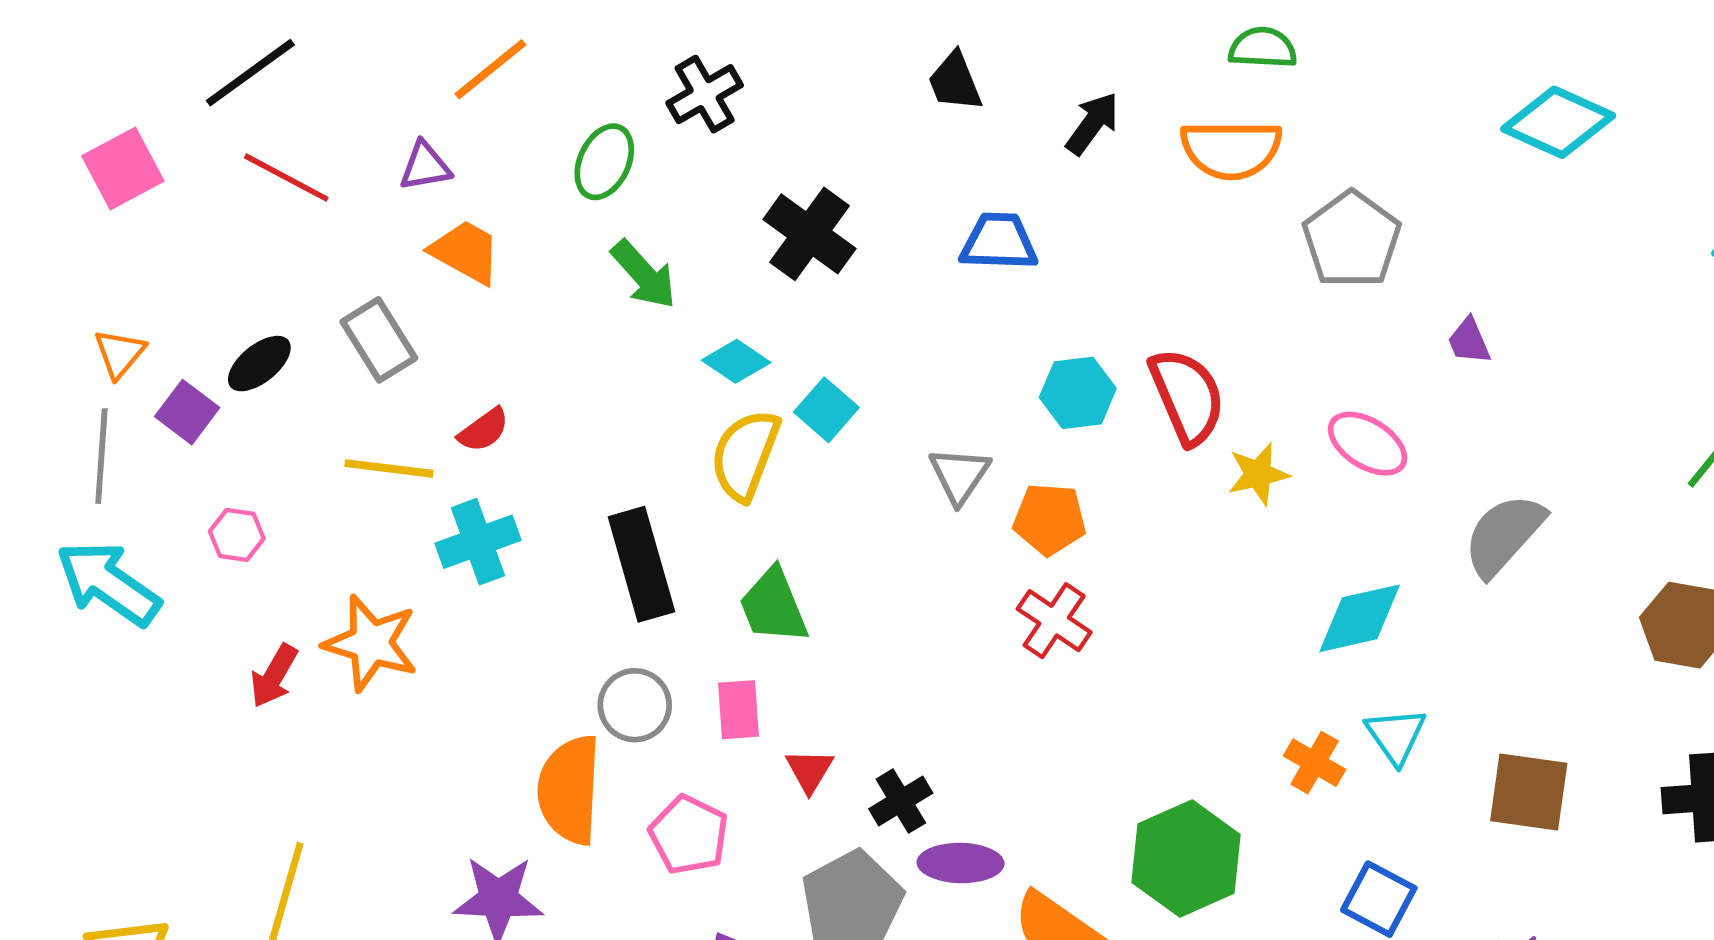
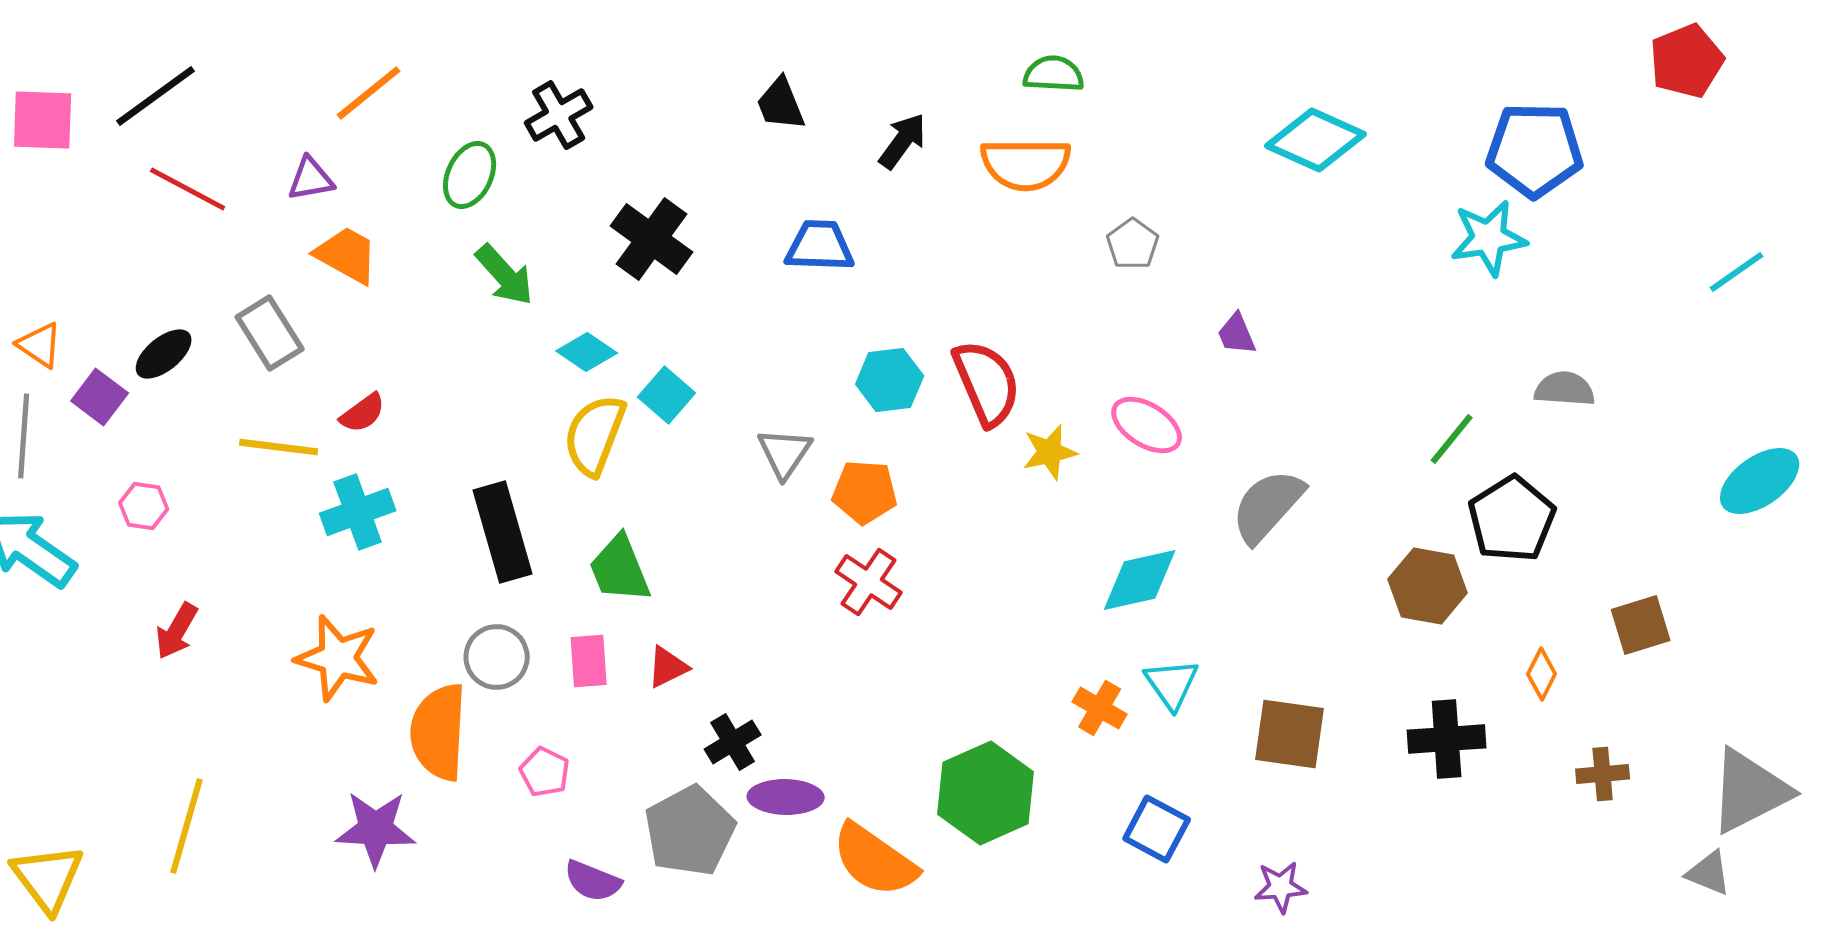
pink square: (123, 169) -> (43, 120), moved, turned 30
gray pentagon: (1352, 240) -> (1133, 244), size x0.6
orange triangle: (120, 353) -> (40, 345), turned -36
orange star: (371, 643) -> (338, 658), moved
red triangle: (809, 771) -> (668, 667), moved, turned 33
pink pentagon: (689, 835) -> (545, 772), size x0.7

